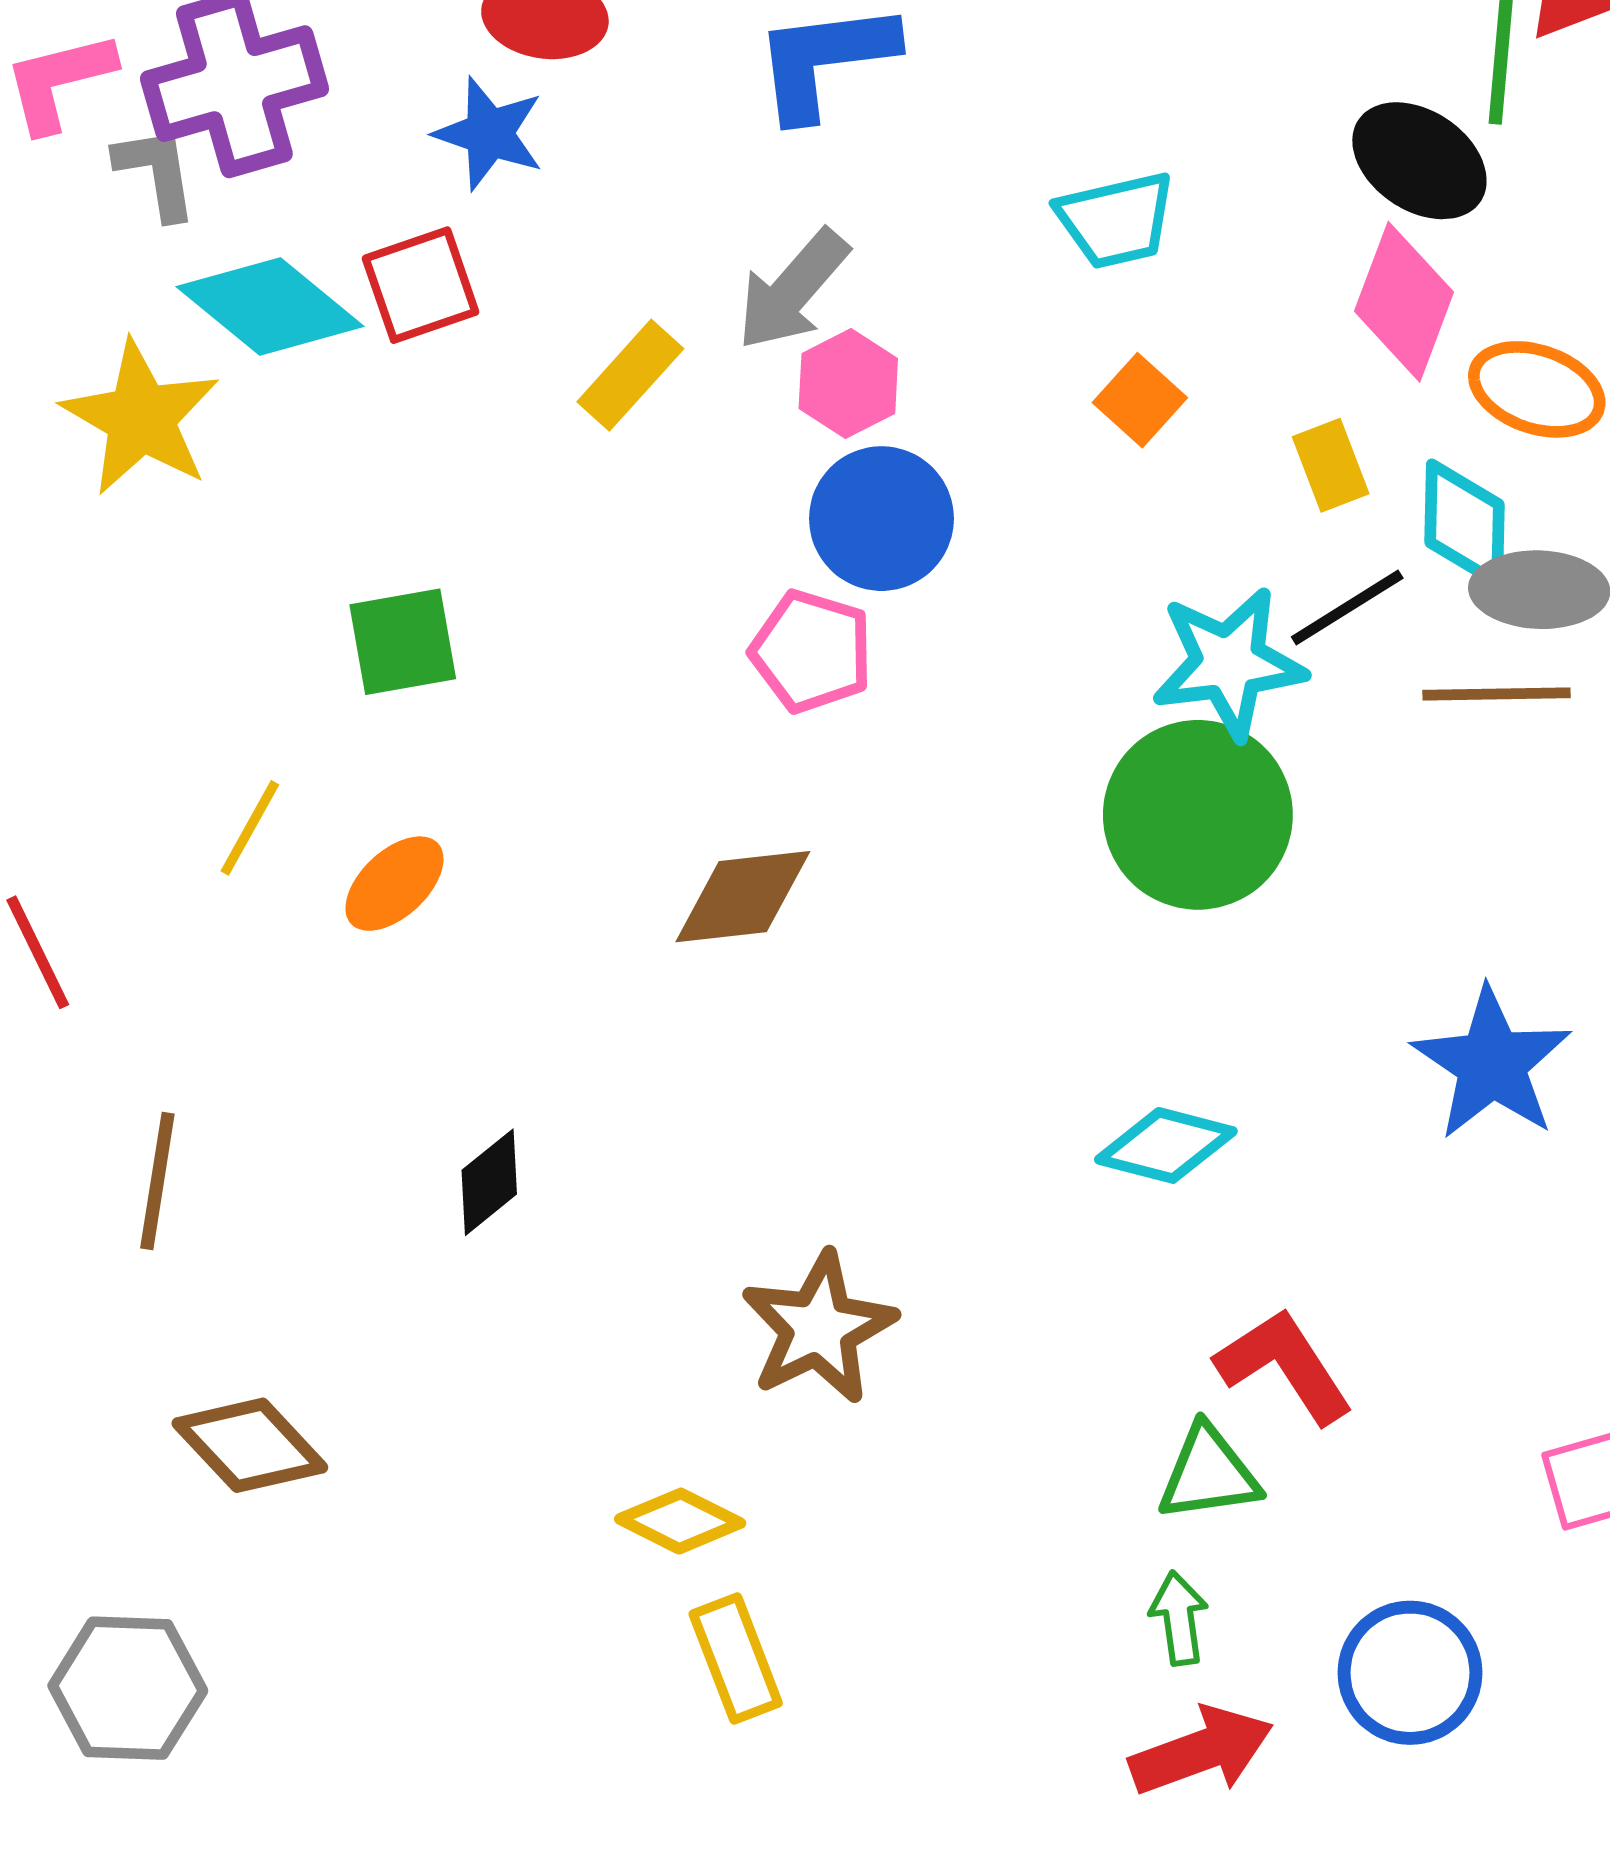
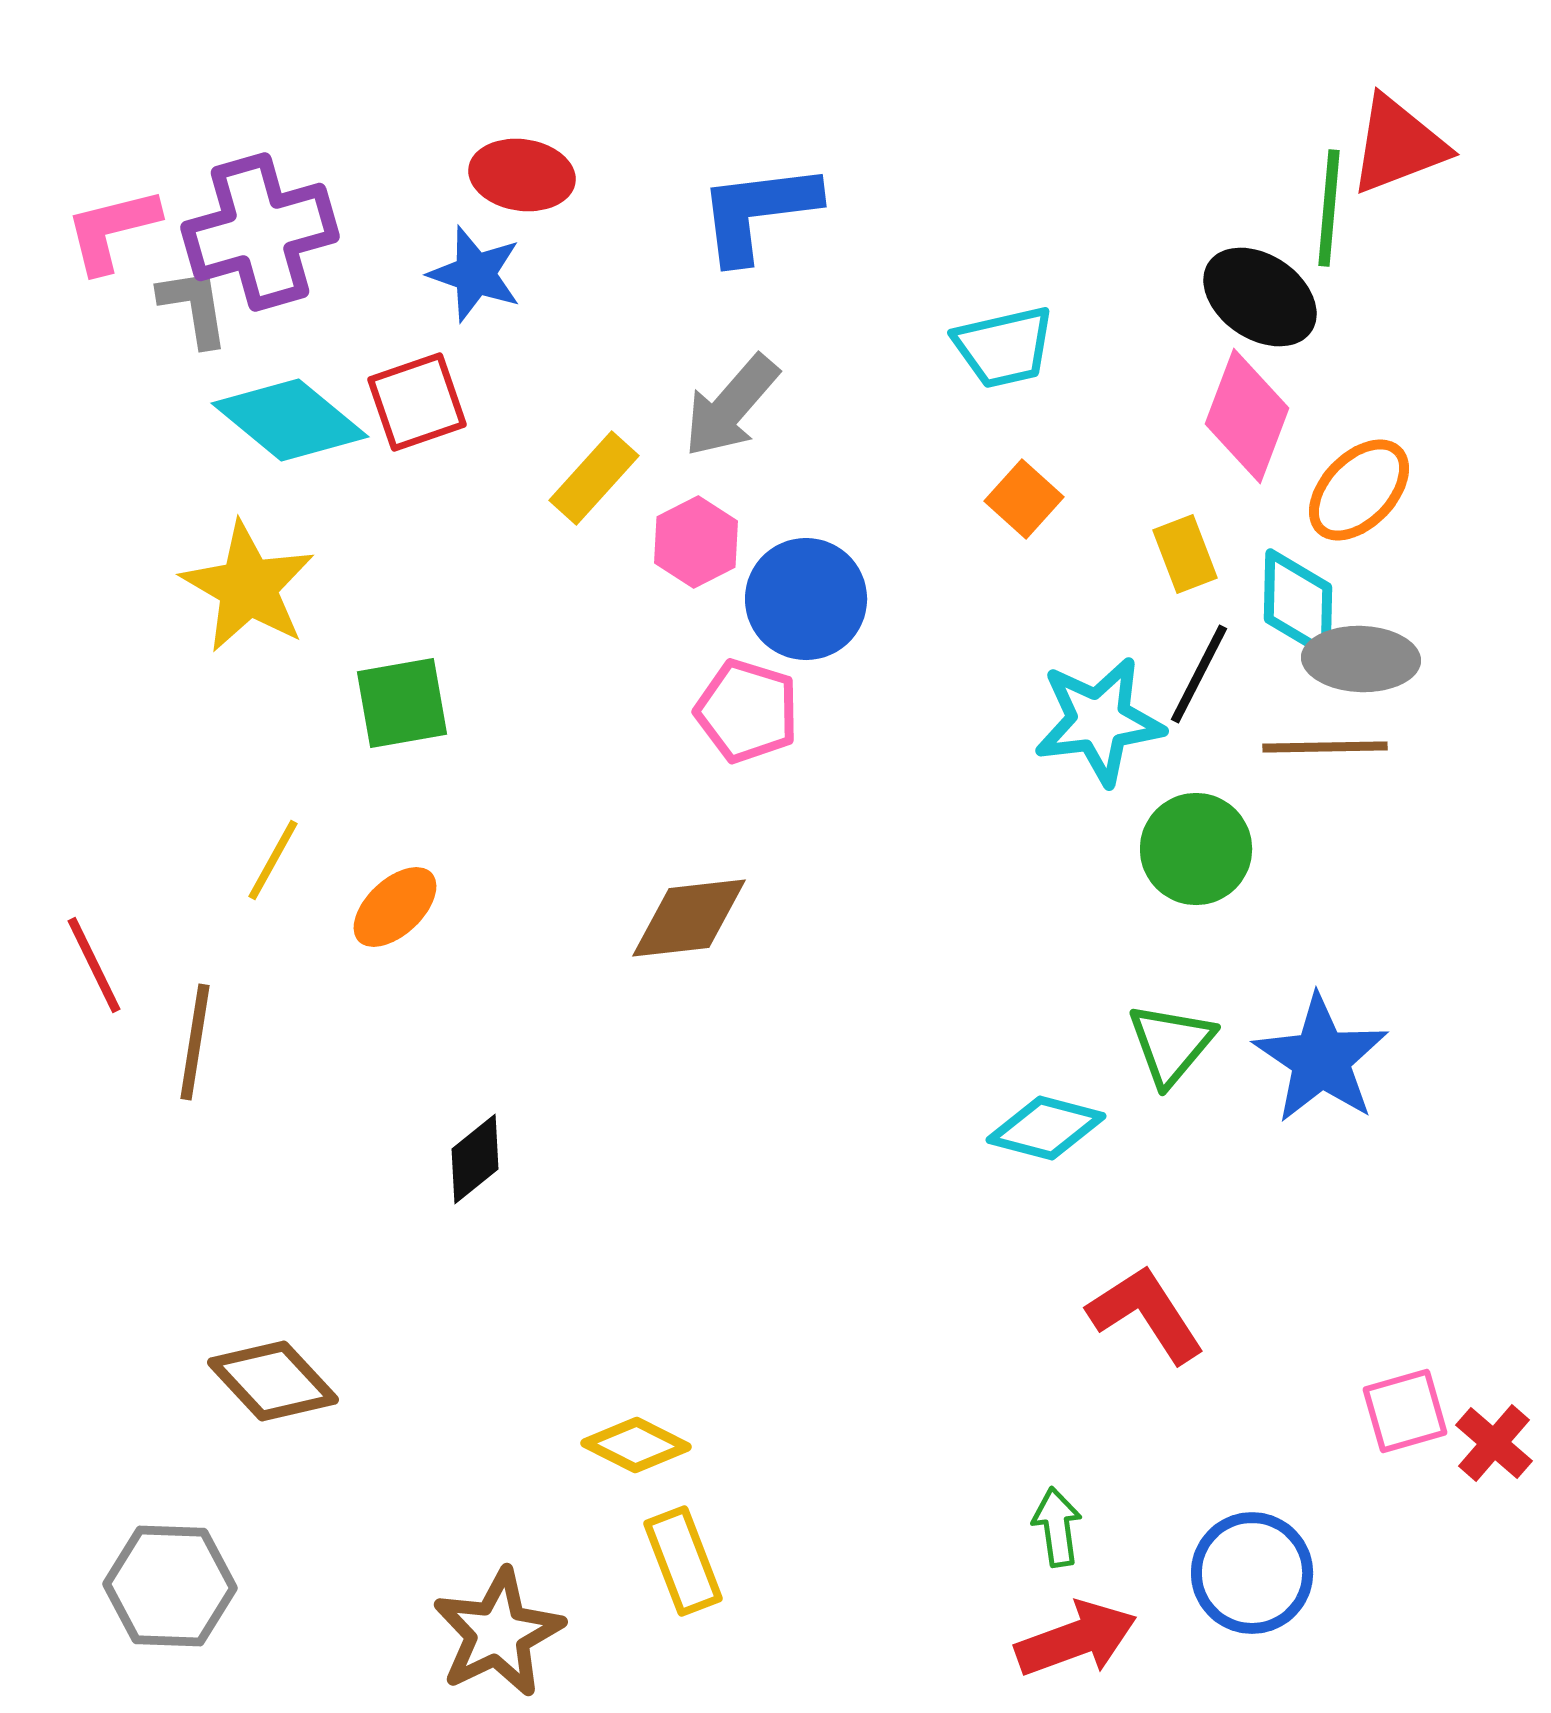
pink hexagon: (848, 383) -> (696, 542), moved
orange ellipse: (1537, 389) -> (1359, 490), turned -65
yellow star: (141, 418) -> (248, 587), moved
black line: (1347, 607) -> (1199, 674), turned -31
green circle: (1198, 815) -> (1196, 849), moved, size x0.7
brown line: (157, 1181) -> (195, 1042), moved
brown star: (819, 1328) -> (498, 1633), moved
green triangle: (1209, 1474) -> (1171, 1044), moved, turned -42

